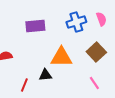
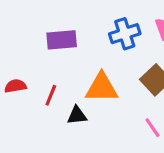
red line: (24, 85) -> (51, 95), moved

